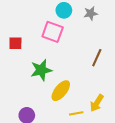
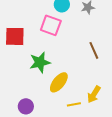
red square: (15, 43) -> (15, 36), size x1.5
brown line: (97, 58) -> (94, 50), turned -48

